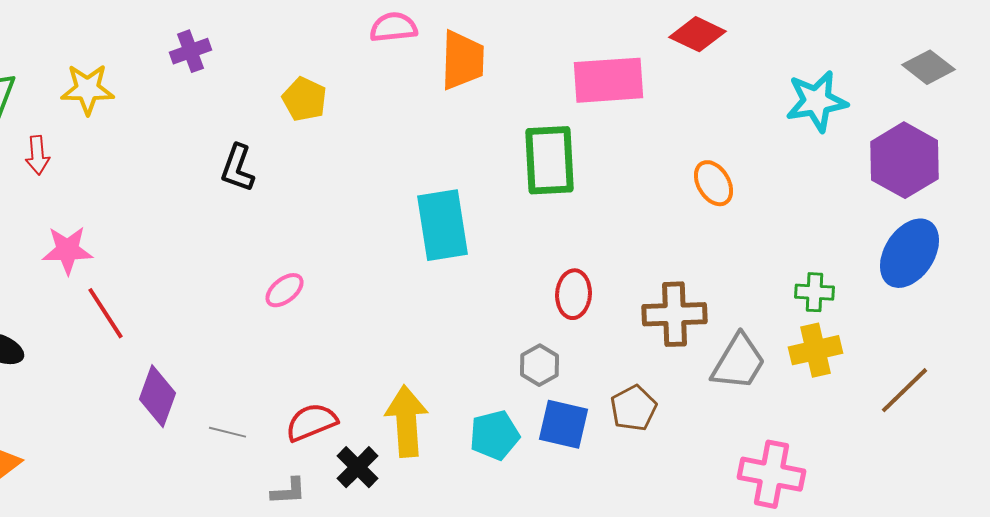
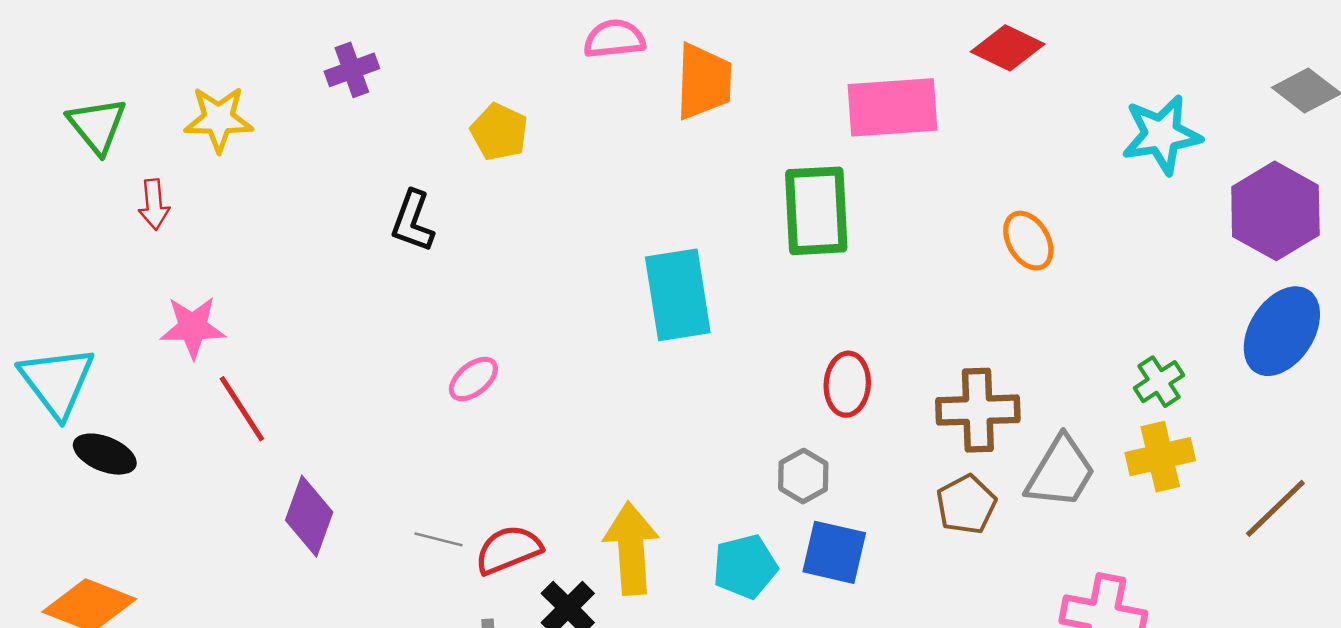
green cross: (814, 292) -> (1159, 382), turned -36
brown pentagon: (634, 408) -> (966, 504), moved
gray line: (228, 432) -> (438, 539), moved

